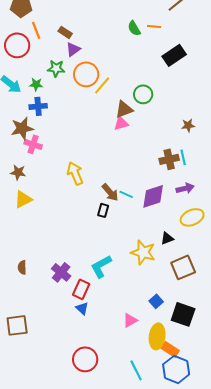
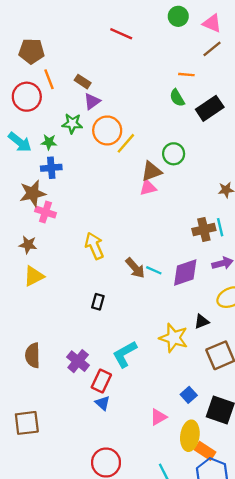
green semicircle: (134, 28) -> (177, 98), moved
black rectangle: (103, 210) -> (98, 302), moved
brown semicircle: (22, 267) -> (33, 355), size x1.5

